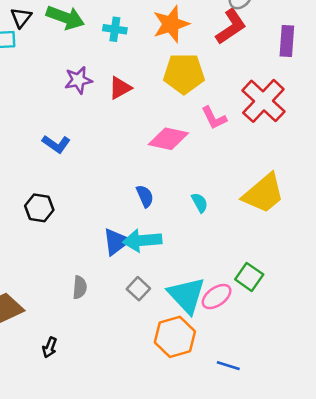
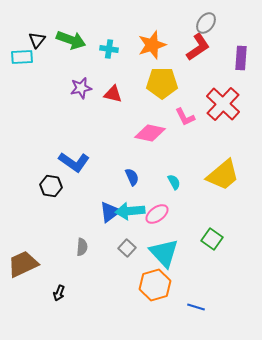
red triangle: (120, 88) -> (113, 94), turned 42
blue L-shape: (56, 144) -> (74, 162), moved, size x1.4
pink ellipse: (217, 297) -> (157, 214), moved

